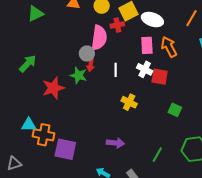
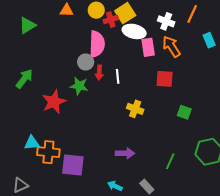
white ellipse: (152, 20) -> (134, 31), moved
red cross: (117, 25) -> (111, 20), moved
red arrow: (91, 65) -> (99, 73), moved
white cross: (145, 69) -> (166, 21), moved

